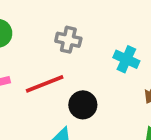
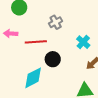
gray cross: (68, 40) -> (56, 22), turned 32

